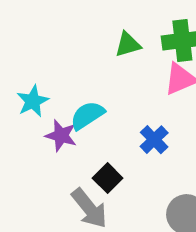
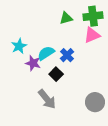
blue cross: (154, 140) -> (67, 55), moved
black square: (108, 178) -> (56, 74), moved

